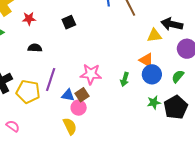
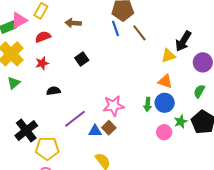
black arrow: (172, 24) -> (183, 41), turned -60
blue circle: (152, 74) -> (165, 103), moved
purple line: (51, 79) -> (75, 119), turned 45
yellow pentagon: (28, 92) -> (47, 148), moved
pink circle: (79, 108) -> (164, 132), moved

